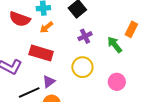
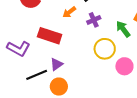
orange arrow: (46, 27) -> (69, 12), moved
yellow circle: (82, 67) -> (105, 49), moved

